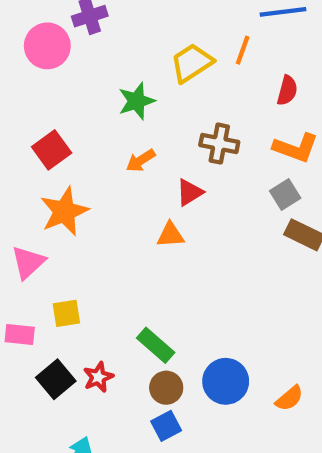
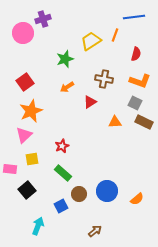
gray square: (285, 194) -> (135, 103), turned -32
orange triangle: (170, 235) -> (115, 122), moved
pink triangle: (28, 262) -> (24, 135), moved
green rectangle: (156, 345) -> (63, 173), moved
red star: (98, 377) -> (62, 146), moved
blue square: (166, 426) -> (61, 206), moved

